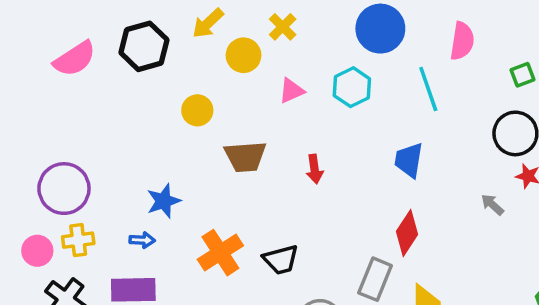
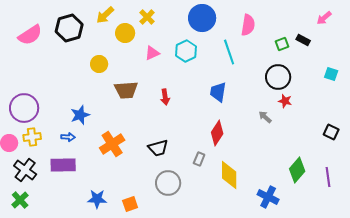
black trapezoid: (281, 260) -> (158, 148), moved
gray rectangle: (375, 279) -> (199, 159), size x0.6

